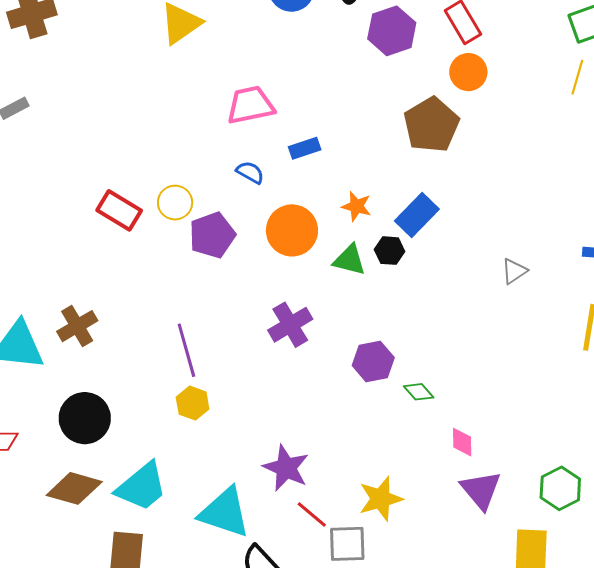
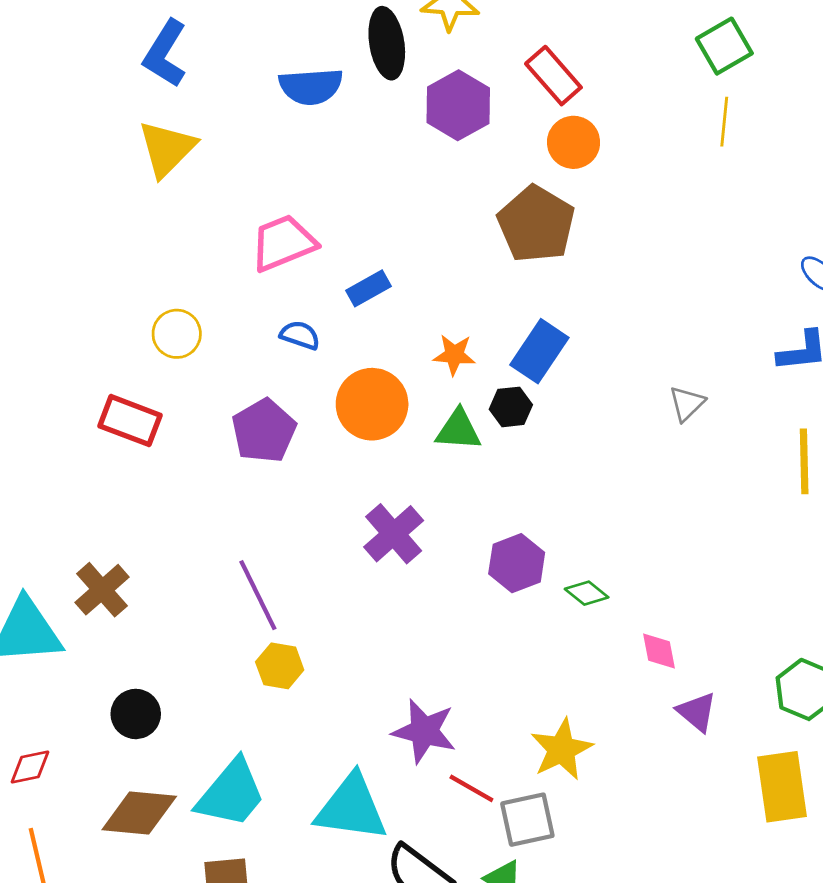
yellow circle: (175, 203) -> (177, 334), moved
black circle: (85, 418) -> (136, 714), size x0.7
purple triangle: (481, 490) -> (697, 712), size x0.7

